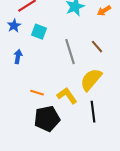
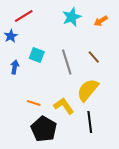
cyan square: (39, 32) -> (37, 55), moved
black pentagon: (47, 119) -> (44, 129), turned -30

